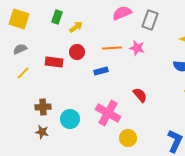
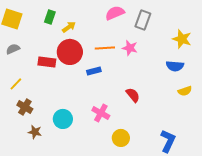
red circle: (77, 52) -> (70, 52), size x1.6
yellow line: (23, 73) -> (16, 84), moved
brown cross: (43, 107) -> (25, 107), moved, turned 35
pink cross: (108, 113) -> (101, 113), size x0.7

